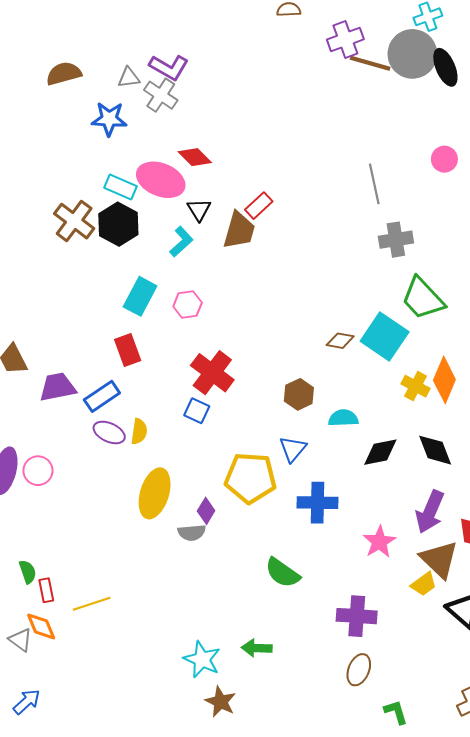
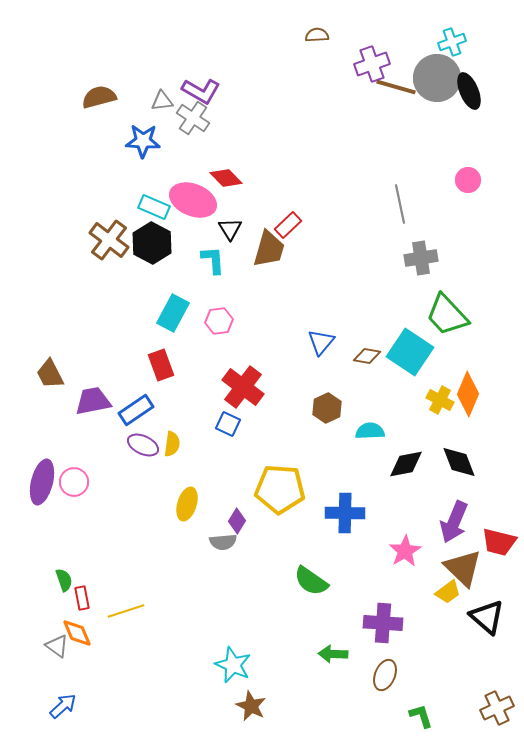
cyan L-shape: (181, 242) -> (213, 260), turned -52
blue triangle: (293, 449) -> (321, 342), moved
yellow ellipse: (155, 493) -> (187, 504), size x0.7
green arrow: (257, 648) -> (333, 654), moved

